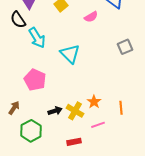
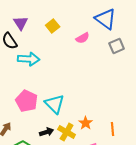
cyan arrow: (37, 38) -> (29, 59), turned -55
gray square: (125, 47) -> (117, 46), moved
cyan triangle: (70, 54) -> (55, 104), moved

